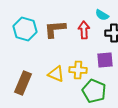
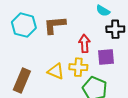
red arrow: (84, 30) -> (84, 44), moved

